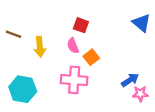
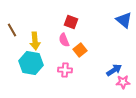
brown line: (14, 34) -> (12, 30), turned 40
pink cross: (74, 80) -> (65, 70), size x0.6
cyan hexagon: (23, 89) -> (31, 63), moved

